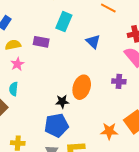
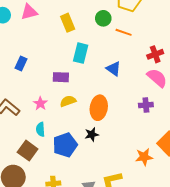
yellow semicircle: (13, 45) -> (68, 101), moved
orange ellipse: (82, 87) -> (99, 108), moved
blue pentagon: (56, 125) -> (65, 145), moved

